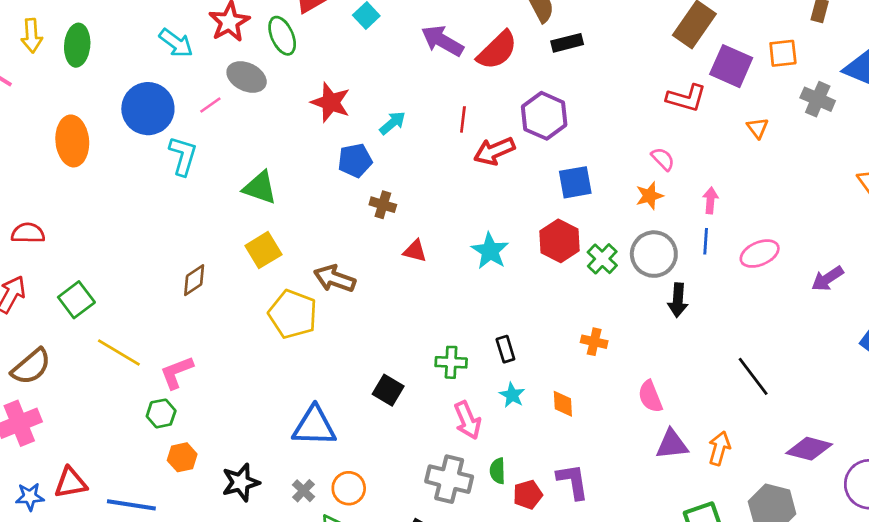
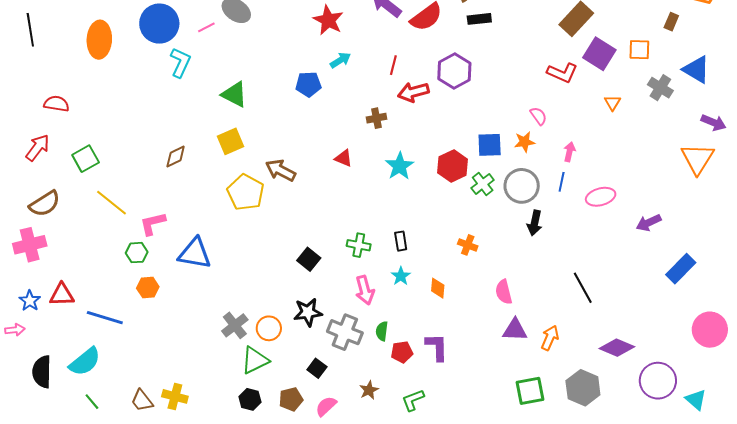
red star: (331, 102) -> (328, 20), moved
blue square: (575, 182) -> (490, 145), moved
brown cross: (383, 205) -> (376, 118), moved, turned -36
blue triangle: (314, 426) -> (195, 253), moved
black star: (241, 482) -> (308, 312), moved
gray cross: (304, 491) -> (235, 325), size x1.5
blue star: (30, 497) -> (30, 301), turned 30

